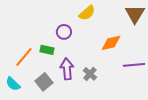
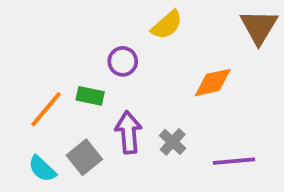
purple line: (134, 65) -> (234, 161), moved
cyan semicircle: (13, 84) -> (42, 169), moved

